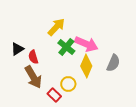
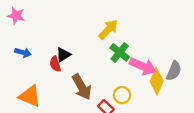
pink arrow: (86, 44) -> (143, 66), moved
red semicircle: (33, 57) -> (55, 64), moved
yellow diamond: (86, 66) -> (157, 81), moved

